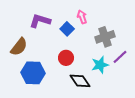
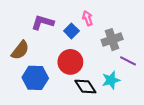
purple line: (120, 57) -> (128, 61), turned 70
red circle: (66, 58) -> (70, 62), size x1.5
cyan star: (100, 65) -> (111, 80), moved

